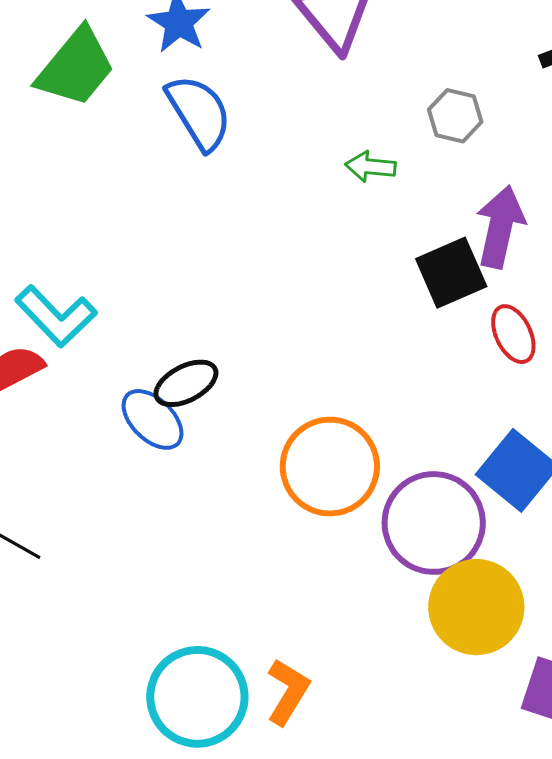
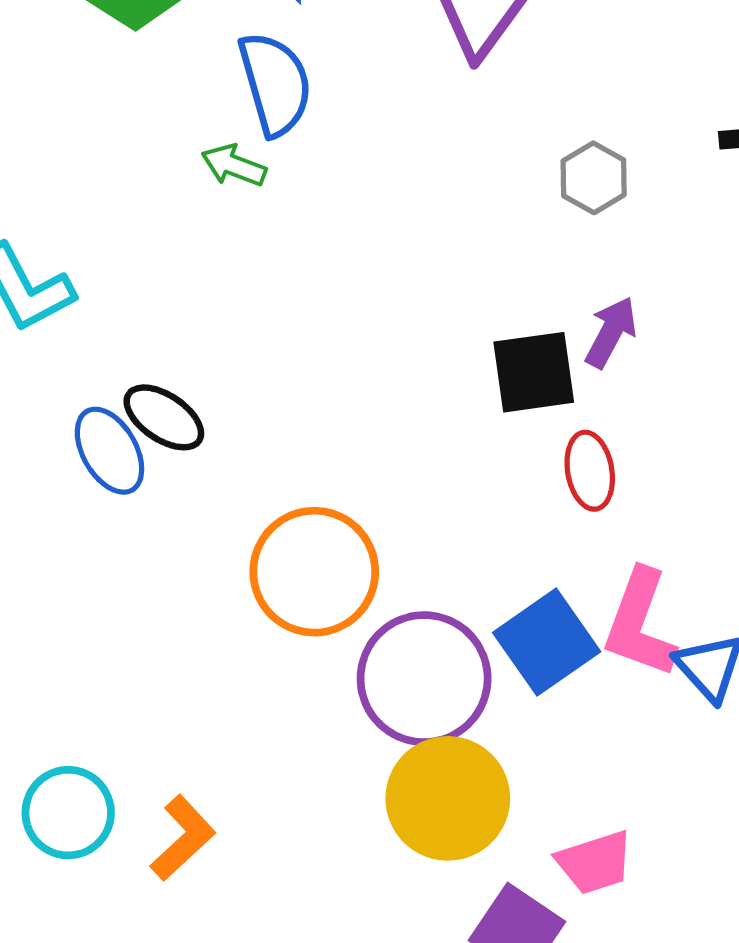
green arrow: (370, 167) -> (234, 165), moved
purple arrow: (500, 227) -> (611, 332), size x0.7
black ellipse: (186, 383) -> (164, 417), turned 46
cyan circle: (197, 697) -> (68, 813), size x0.7

